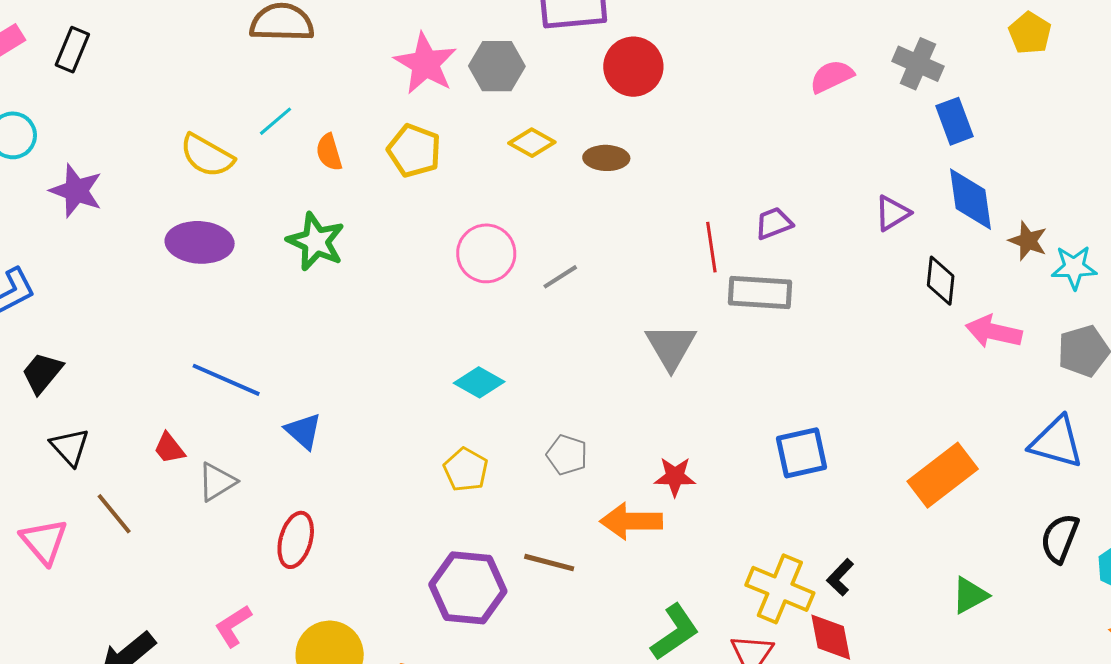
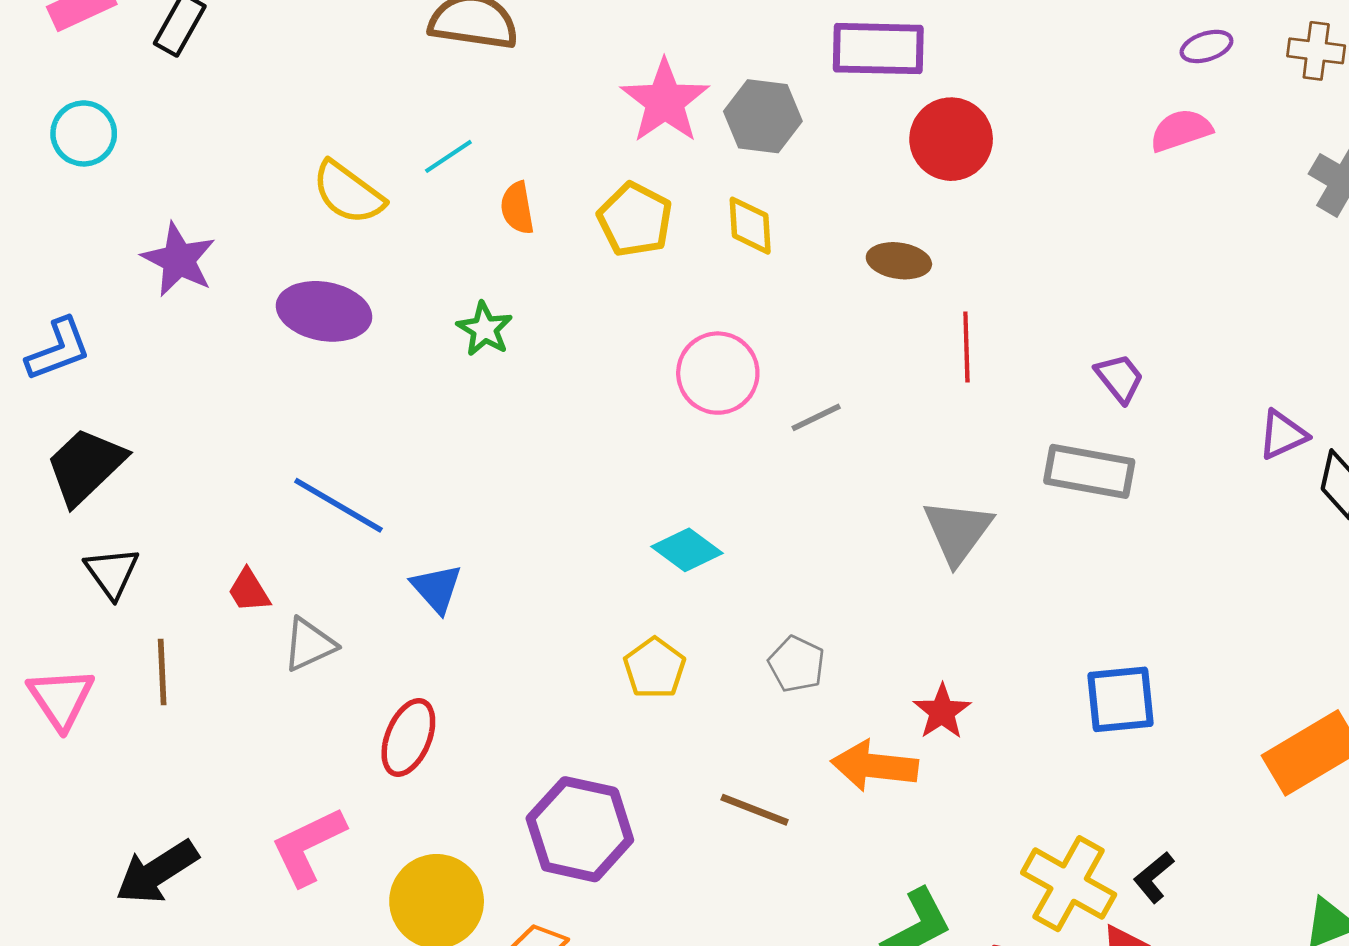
pink semicircle: (832, 76) -> (1181, 130), moved
yellow diamond: (532, 143) -> (750, 226), moved, turned 51
purple star: (76, 191) -> (179, 260), moved
purple triangle: (892, 213) -> (1283, 435), moved
purple trapezoid: (774, 223) -> (1119, 378), turned 66
green star: (316, 241) -> (485, 329), size x0.7
red line: (711, 247) -> (966, 347), moved
black trapezoid: (42, 373) -> (86, 466), size x1.4
red star: (675, 477) -> (942, 712), turned 30
brown line: (114, 514) -> (162, 672), turned 30
purple hexagon: (468, 588) -> (580, 829), moved
pink L-shape: (233, 626) -> (308, 846), size x1.4

